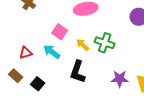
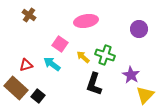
black L-shape: (78, 72) -> (94, 84), moved
brown rectangle: (16, 76) -> (16, 88), size x1.6
purple star: (120, 79) -> (131, 75), moved, turned 30

